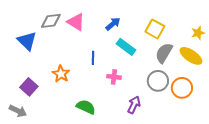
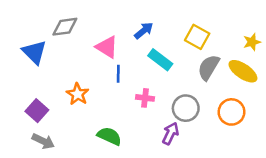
pink triangle: (76, 22) -> (107, 47), moved
gray circle: (158, 81) -> (186, 108), moved
gray arrow: (18, 111) -> (43, 141), moved

